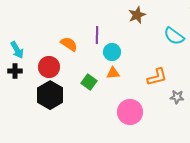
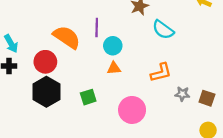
cyan semicircle: (174, 36) -> (163, 30), moved
orange semicircle: (69, 44) -> (67, 37), size x1.5
green square: (89, 82) -> (88, 97), moved, turned 35

